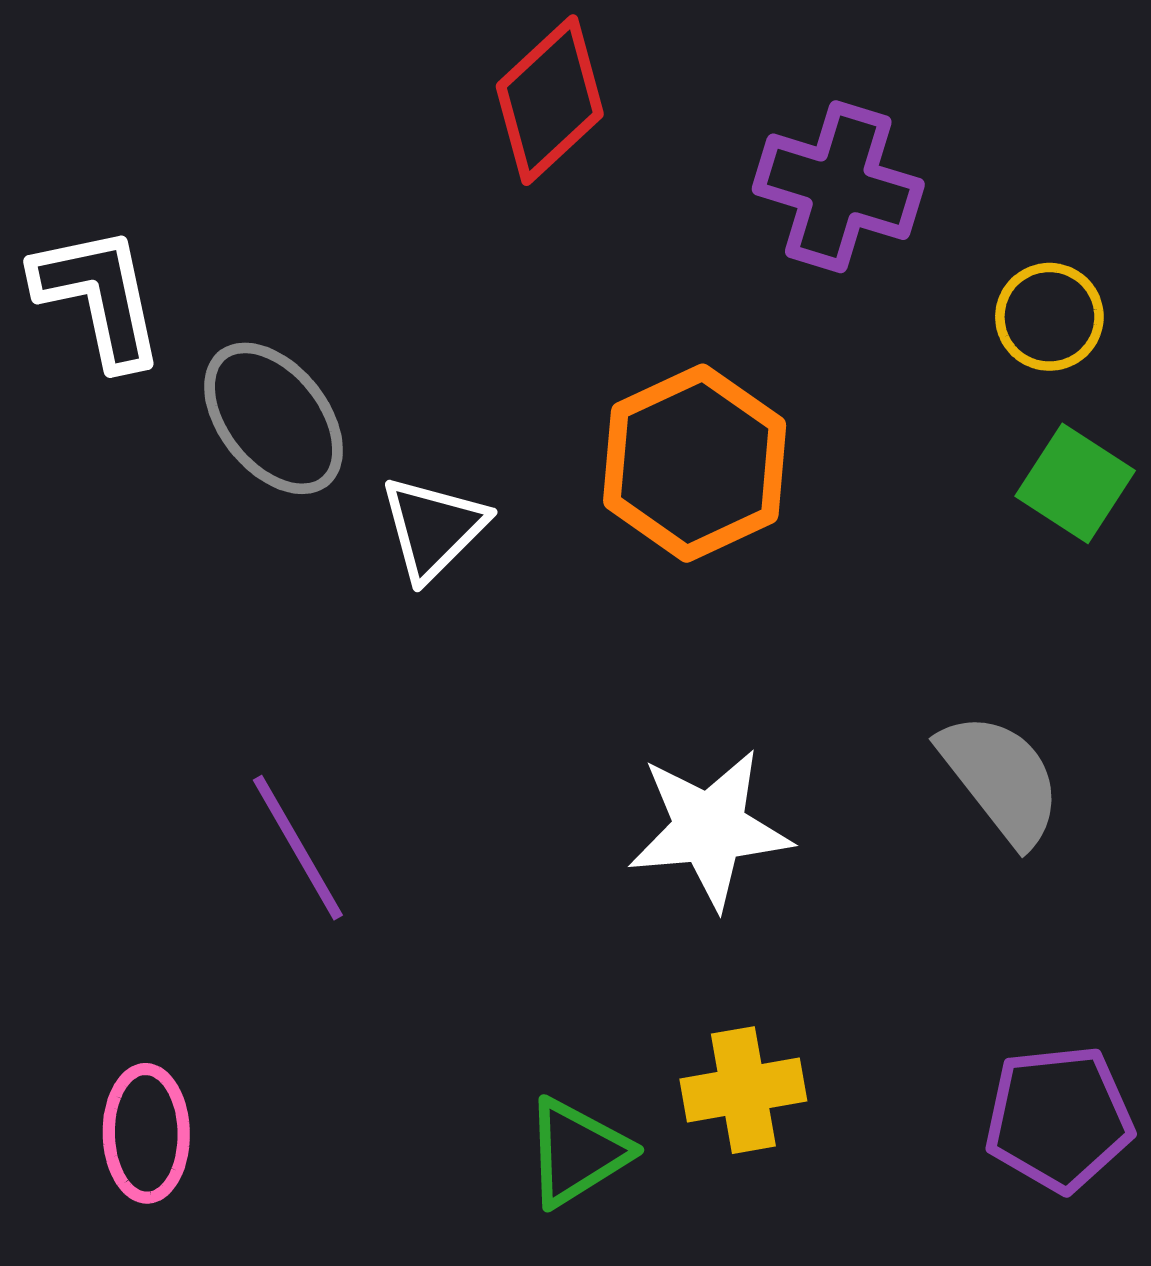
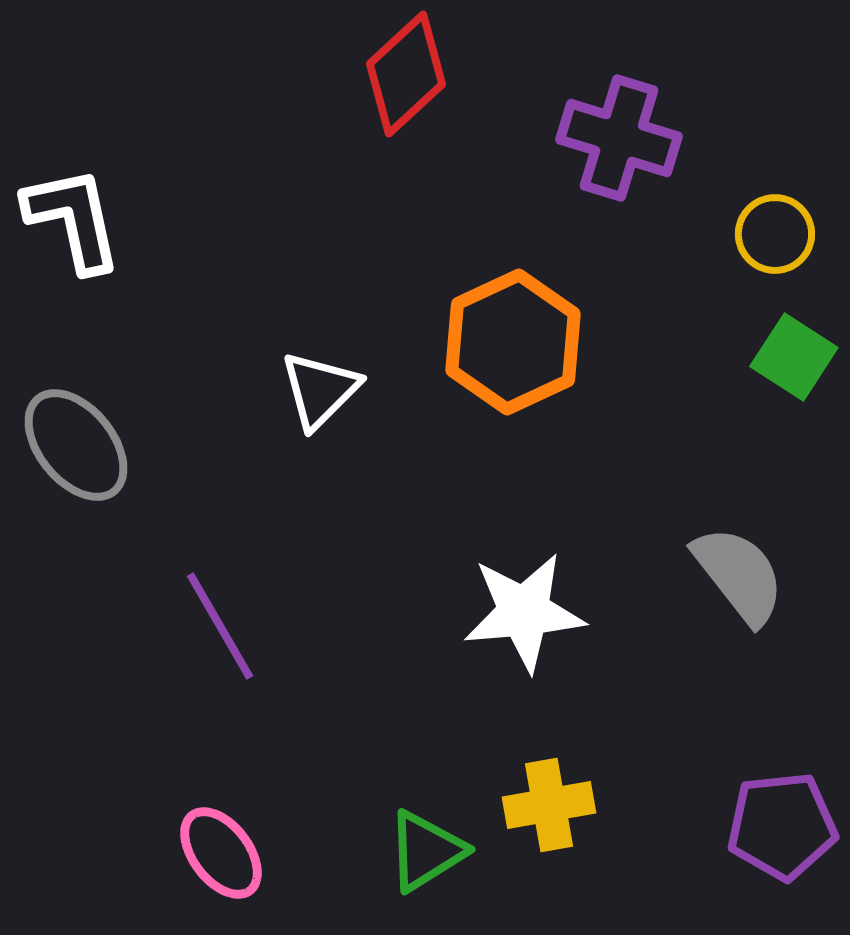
gray ellipse: (274, 418) -> (76, 445), moved
pink ellipse: (146, 1133) -> (221, 853), moved, turned -36

